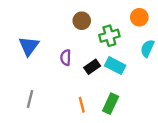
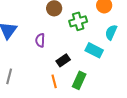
cyan rectangle: (115, 66) -> (94, 50), moved
black rectangle: (92, 67) -> (63, 60), moved

